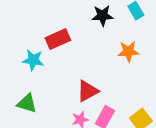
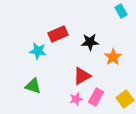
black star: (102, 16) -> (90, 42), moved
orange star: (128, 51) -> (113, 57), moved, turned -30

